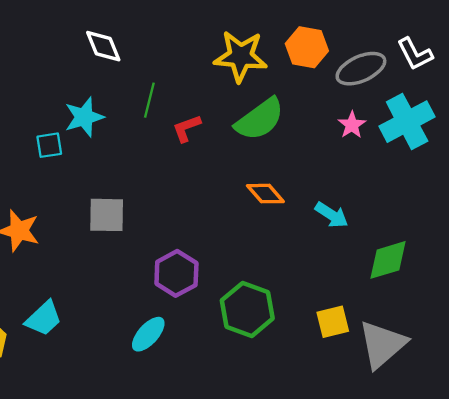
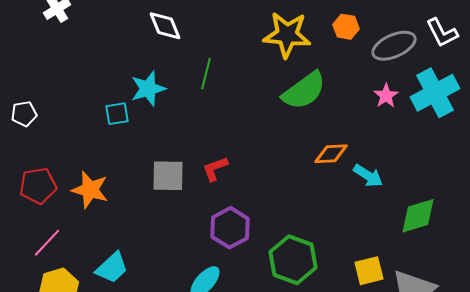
orange hexagon: (307, 47) -> (346, 27), size x0.7
red L-shape: (187, 128) -> (215, 169), moved
orange diamond: (265, 194) -> (331, 154), moved, turned -52

